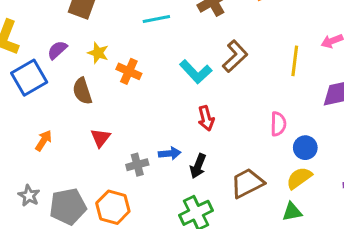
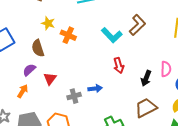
purple semicircle: (57, 50) -> (29, 70), moved
orange arrow: (44, 141) -> (23, 91), moved
black arrow: (198, 166) -> (146, 78), moved

